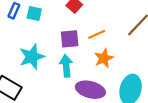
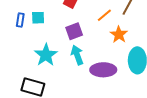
orange line: (97, 34) -> (104, 15), moved
orange star: (104, 58) -> (119, 35), moved

